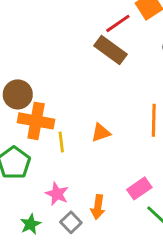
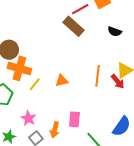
yellow line: (61, 142) -> (35, 84), turned 40
pink rectangle: (139, 188) -> (74, 119), moved, turned -56

